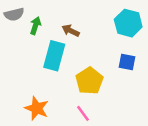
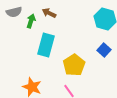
brown arrow: (71, 31) -> (49, 13), moved
blue square: (127, 62) -> (104, 50), turned 32

